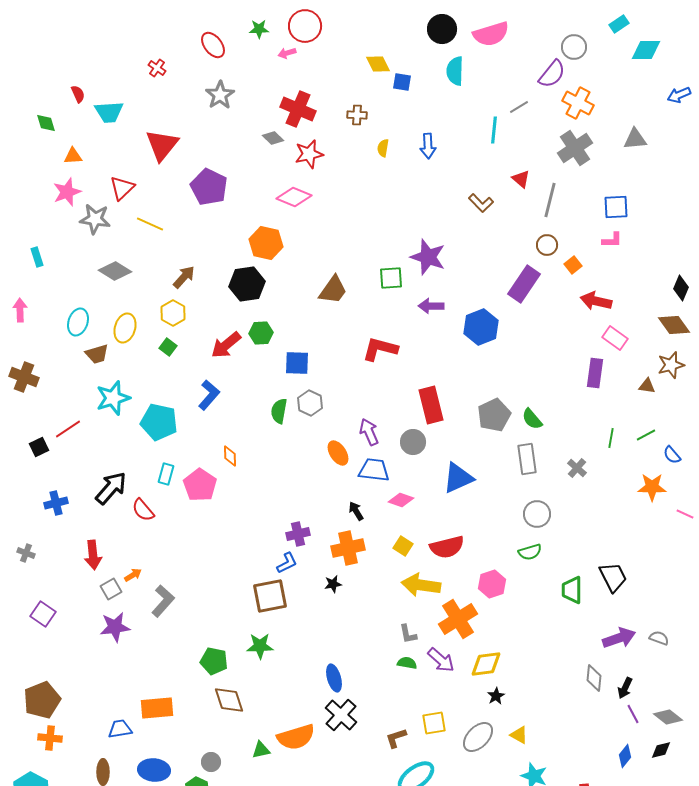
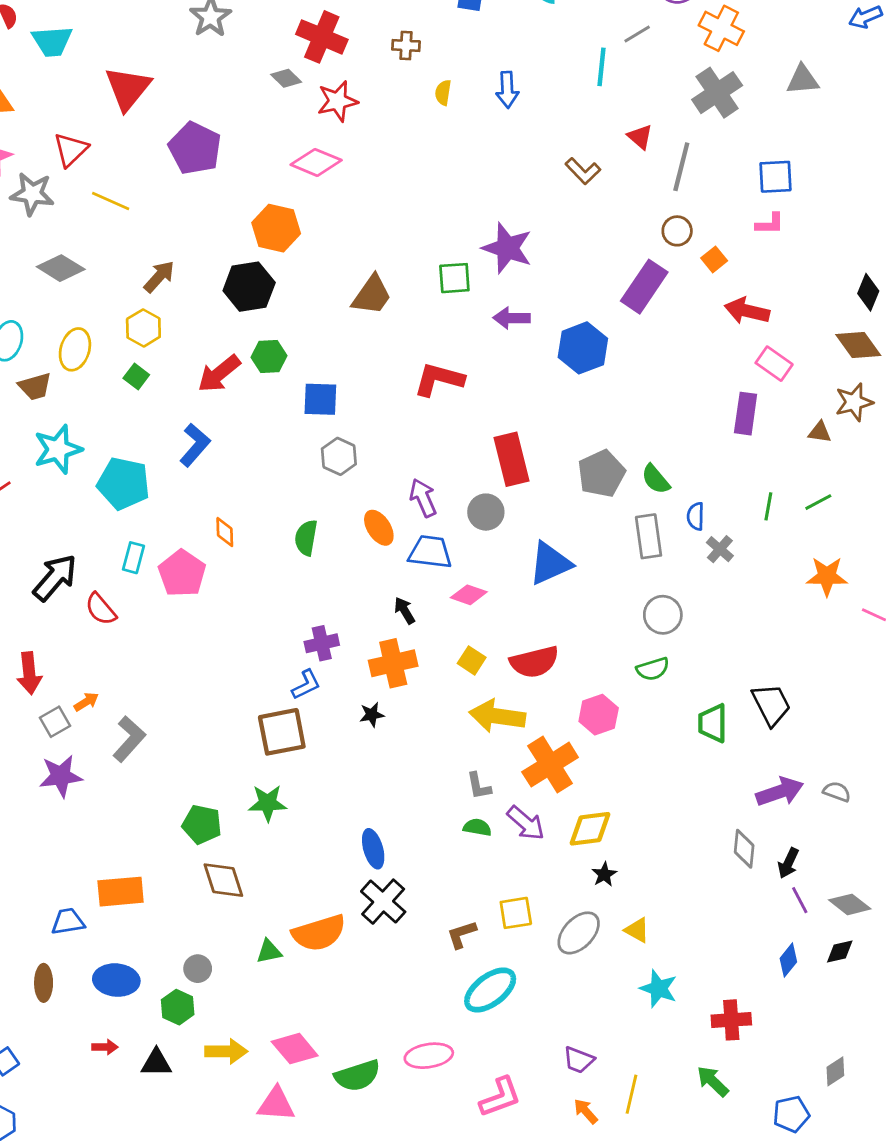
green semicircle: (279, 411) -> (306, 538), moved
blue semicircle: (672, 455) -> (696, 516), moved, turned 42

